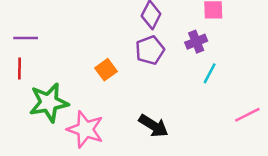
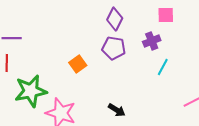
purple pentagon: (150, 50) -> (114, 48), turned 30
black arrow: (154, 126) -> (117, 110), size x0.7

